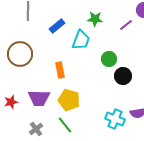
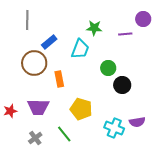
purple line: (126, 25) -> (125, 34), turned 32
blue rectangle: (57, 26) -> (49, 42), moved
brown circle: (20, 54) -> (34, 63), moved
yellow pentagon: (69, 100) -> (81, 109), moved

